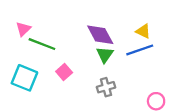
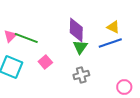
pink triangle: (23, 29) -> (10, 36), moved
purple diamond: (100, 35) -> (76, 30), turned 30

